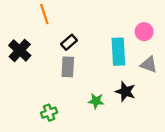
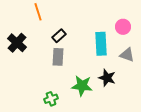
green star: (96, 101) -> (82, 86), size x1.5
green cross: (49, 113) -> (51, 99), moved

